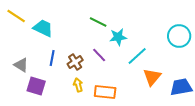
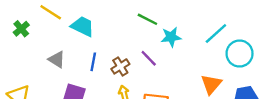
cyan circle: (179, 36) -> (240, 54), moved
cyan line: (137, 56) -> (216, 33), moved
gray triangle: (21, 65) -> (57, 59), moved

